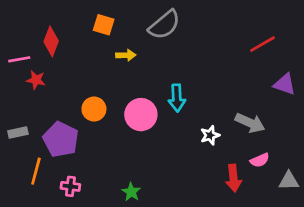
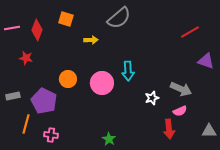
orange square: (104, 25) -> (66, 19), moved
pink line: (19, 59) -> (12, 28), moved
pink semicircle: (260, 160) -> (180, 111), moved
green star: (131, 192) -> (109, 139), moved

